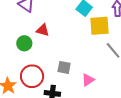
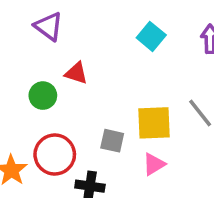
yellow square: (99, 26) -> (154, 123), moved

